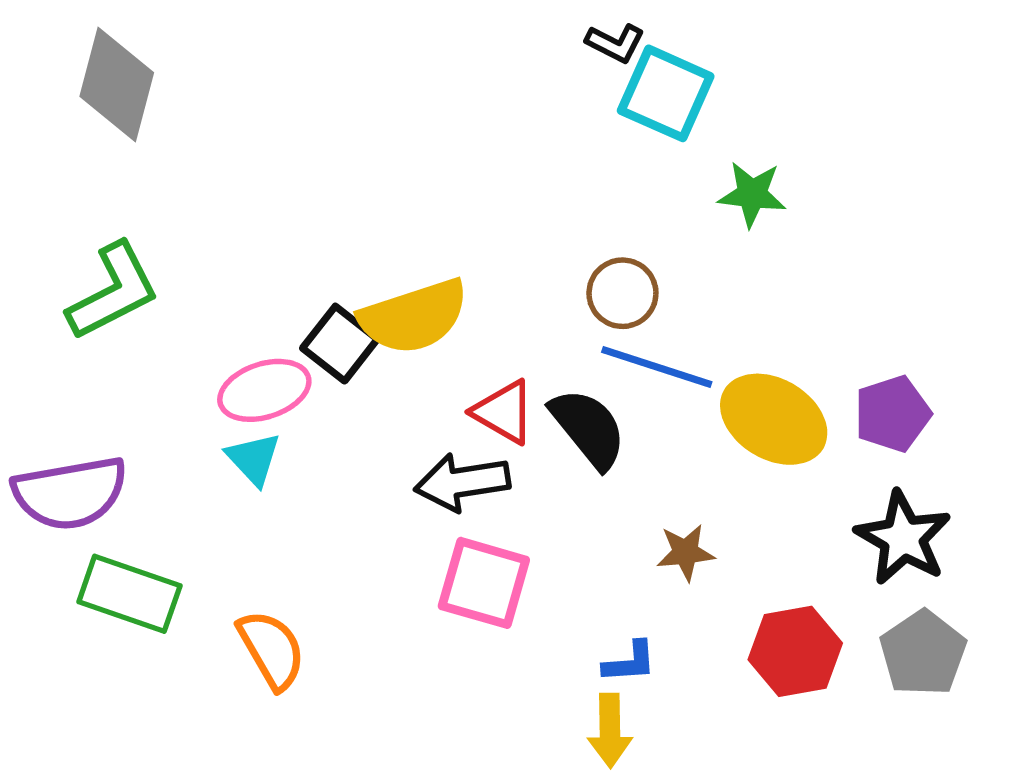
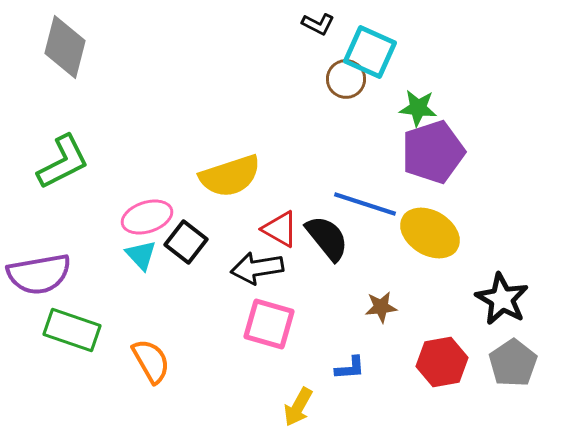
black L-shape: (615, 43) -> (318, 24), moved
brown circle: (622, 293) -> (346, 79), moved
black square: (340, 344) -> (186, 242), moved
purple pentagon: (892, 414) -> (433, 152), moved, size x1.5
yellow arrow: (610, 731) -> (298, 407), moved, turned 30

